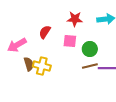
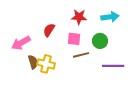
green circle: (90, 49) -> (100, 41), moved
brown line: (90, 66) -> (81, 55), moved

